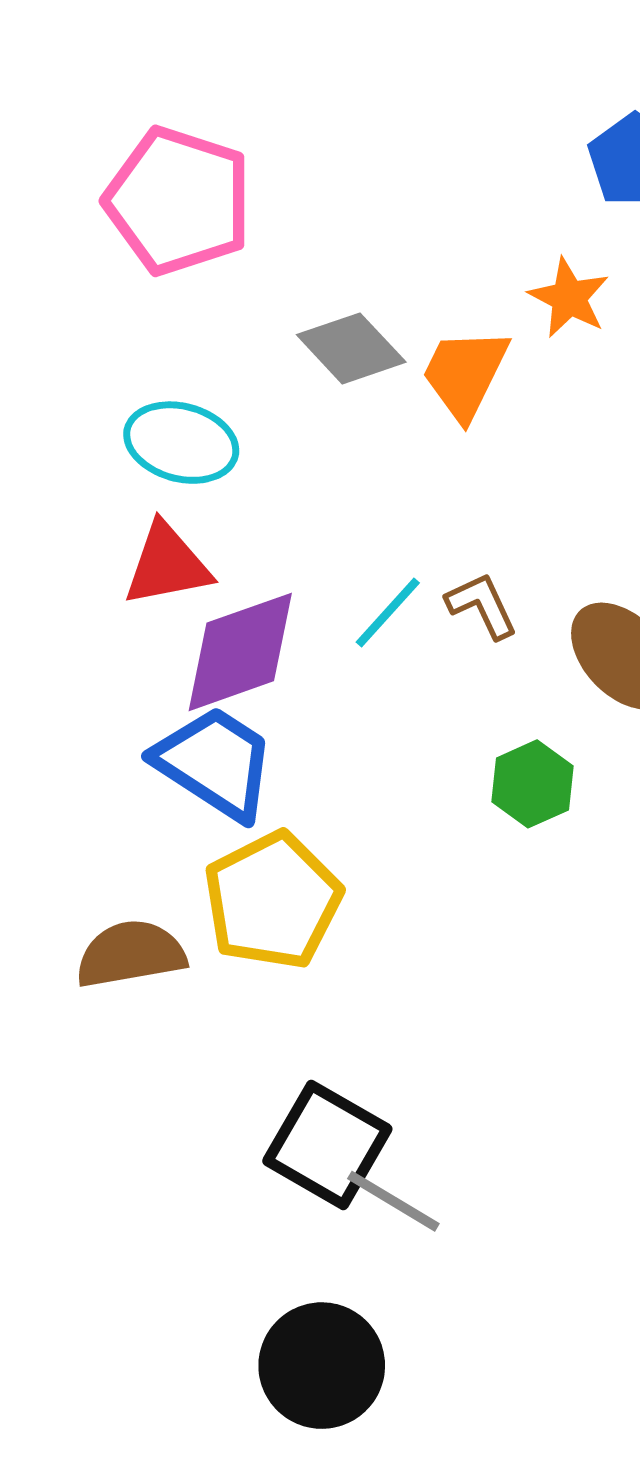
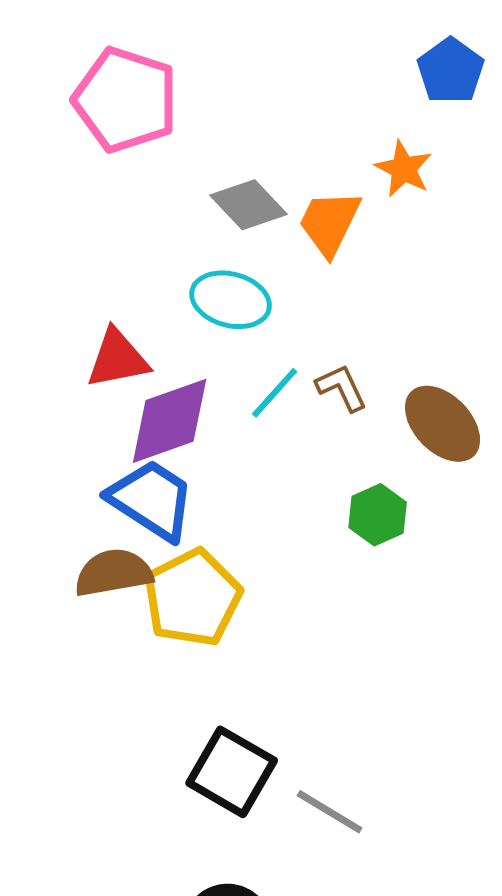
cyan ellipse: (181, 443) -> (231, 300), moved
brown semicircle: (131, 954) -> (114, 573), moved
gray line: (393, 1201) -> (330, 812), moved

